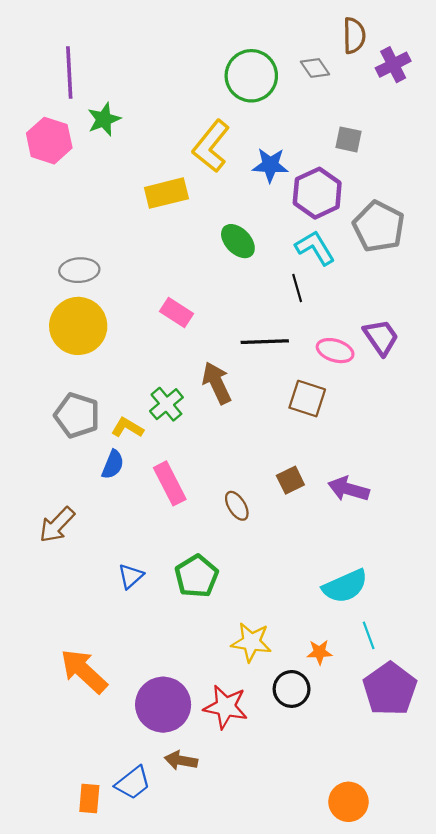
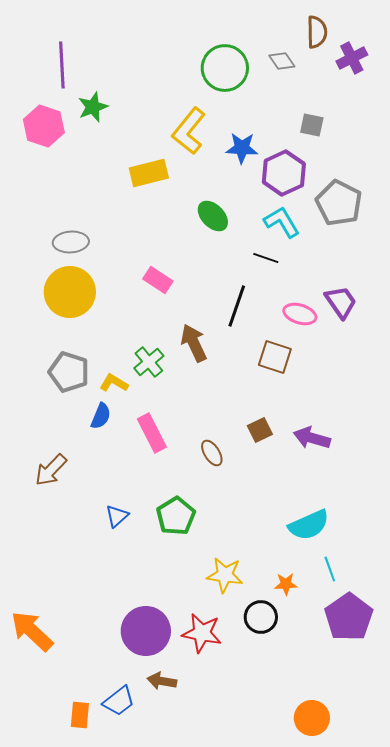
black line: (297, 288) -> (266, 258), turned -55
black line: (265, 342) -> (237, 306), turned -69
orange arrow: (84, 671) -> (32, 631), moved

